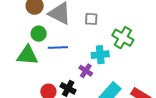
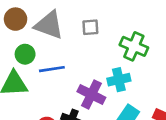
cyan cross: (100, 55) -> (119, 80), moved
purple cross: (86, 71) -> (91, 95), size x1.5

